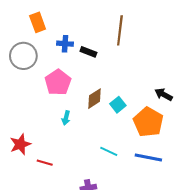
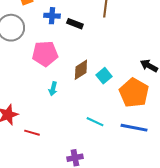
pink pentagon: (58, 82) -> (45, 54), turned 30

